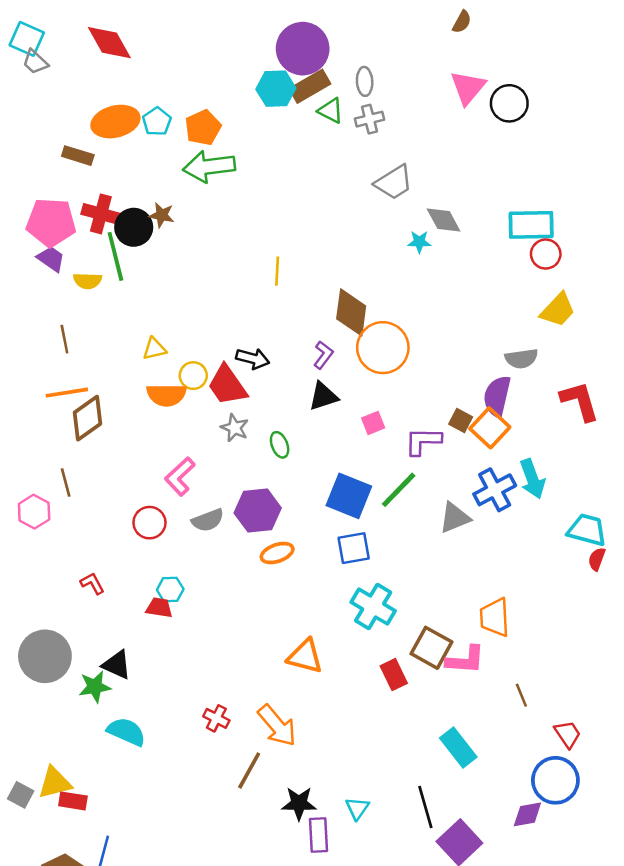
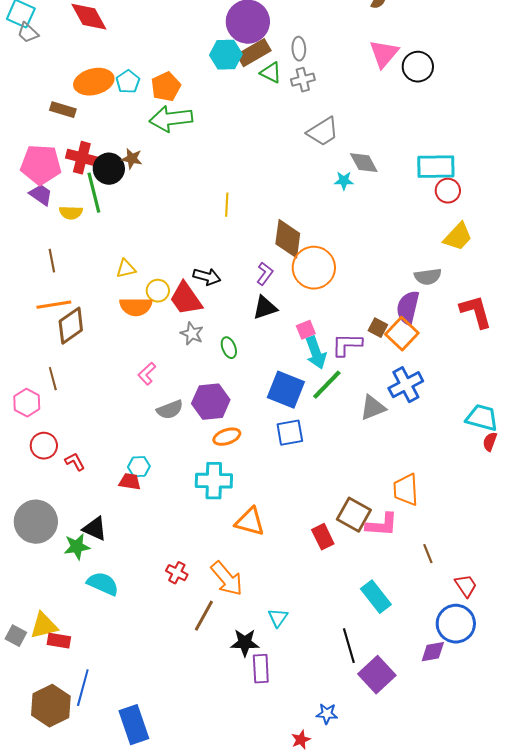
pink L-shape: (180, 476) -> (147, 374), size x0.7
cyan arrow: (532, 479) -> (316, 353), moved
red circle: (149, 523) -> (44, 446), moved
cyan cross: (373, 606) -> (214, 481), moved, turned -30
cyan triangle: (357, 808) -> (278, 618), moved

